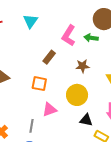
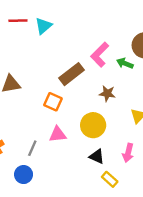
cyan triangle: (31, 21) -> (43, 26), moved
brown rectangle: (49, 57) -> (71, 74), size x1.5

